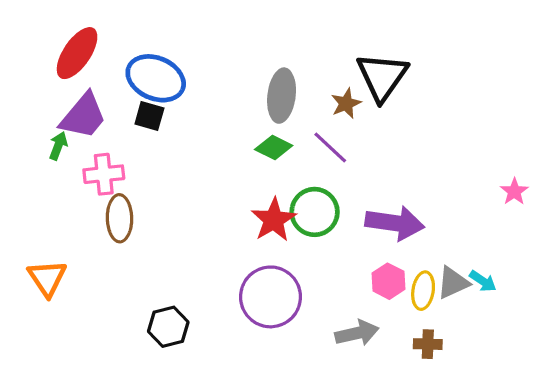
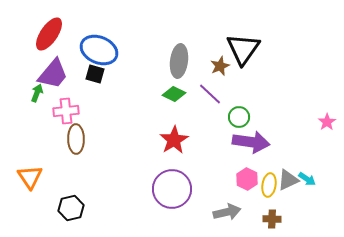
green circle: (315, 212) -> (239, 117), moved, size x0.7
black hexagon: (168, 327) -> (71, 208), moved

